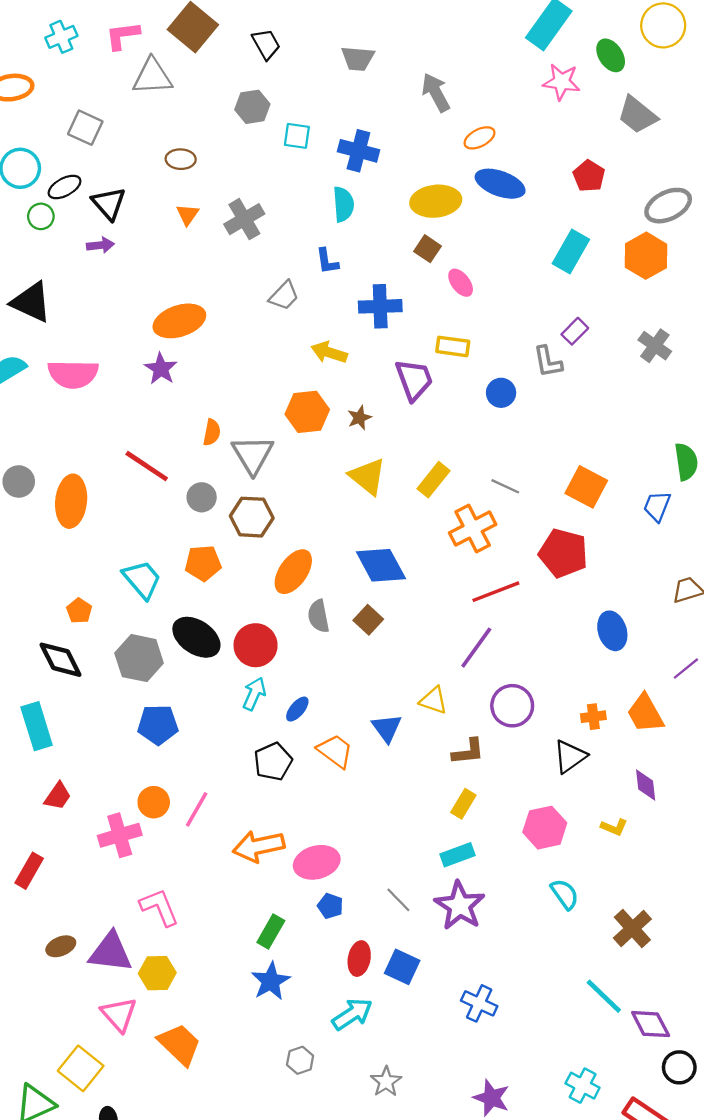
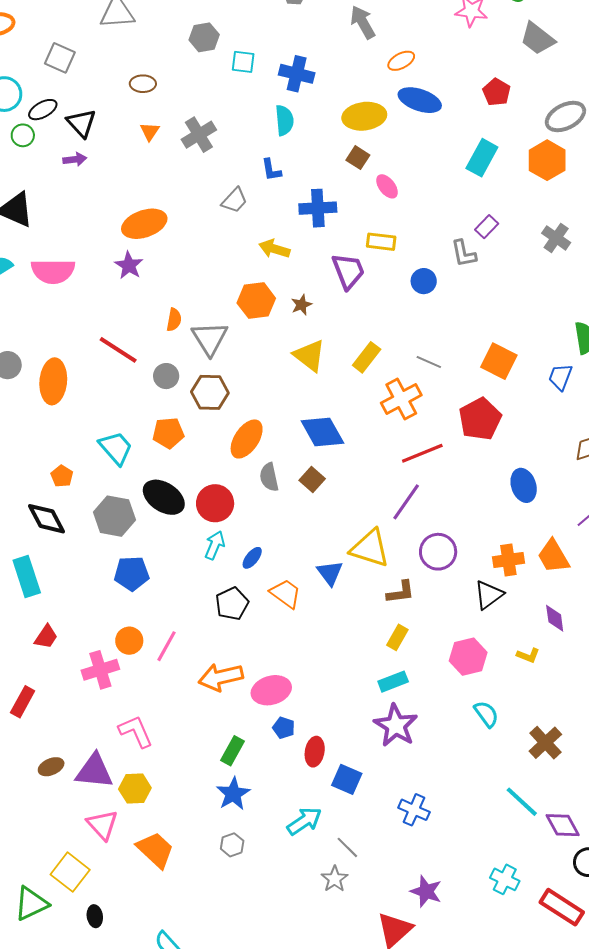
red pentagon: (563, 553) -> (480, 419), turned 30
yellow triangle: (433, 700) -> (370, 548), size x1.6
orange cross: (593, 717) -> (508, 560), size x1.4
gray line: (398, 900) -> (347, 847), moved
red ellipse: (359, 959) -> (315, 752), moved
gray hexagon: (300, 1060) -> (232, 845), moved

